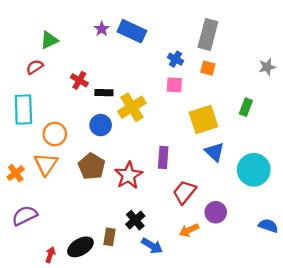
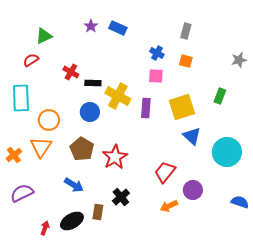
blue rectangle: (132, 31) -> (118, 28), size x0.7
gray rectangle: (208, 35) -> (186, 31), size x0.6
yellow cross: (132, 107) -> (118, 96), turned -30
purple rectangle: (163, 157) -> (146, 108), moved
blue arrow: (152, 246) -> (74, 185), moved

